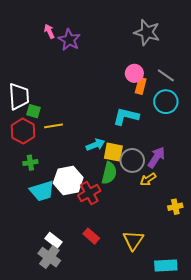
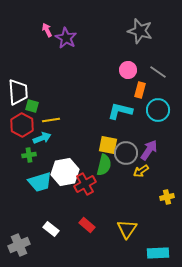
orange rectangle: (141, 86) -> (140, 90), moved
cyan circle: (166, 102) -> (158, 110), moved
cyan arrow: (96, 145) -> (42, 138), moved
gray cross: (49, 257) -> (19, 245), moved, turned 30

